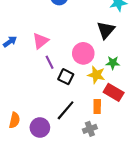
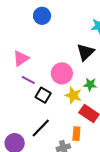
purple line: (50, 62) -> (28, 80), turned -40
orange rectangle: (97, 106) -> (76, 134), moved

